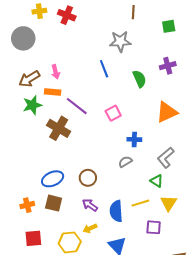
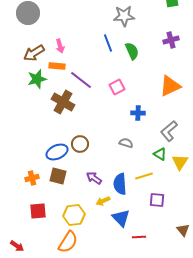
green semicircle: (139, 79) -> (132, 51), moved
gray semicircle: (125, 162) -> (126, 143), moved, turned 48
brown circle: (88, 178) -> (80, 144), moved
yellow triangle: (169, 203) -> (180, 162), moved
yellow arrow: (90, 228) -> (103, 201), moved

